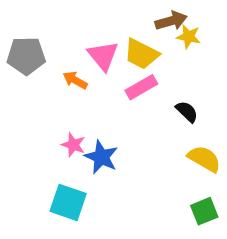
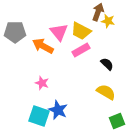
brown arrow: (171, 21) -> (98, 12), turned -54
orange arrow: (75, 80) -> (43, 46), size x1.5
blue star: (101, 157) -> (58, 110), moved
yellow semicircle: (204, 159) -> (106, 92), moved

